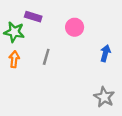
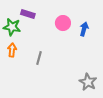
blue arrow: (105, 53) -> (84, 29), moved
gray line: (46, 57) -> (39, 58), moved

